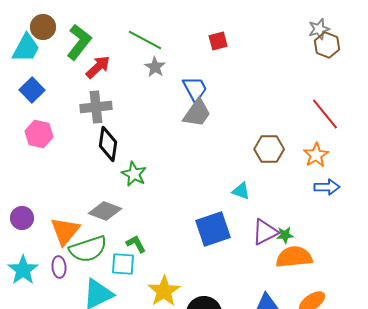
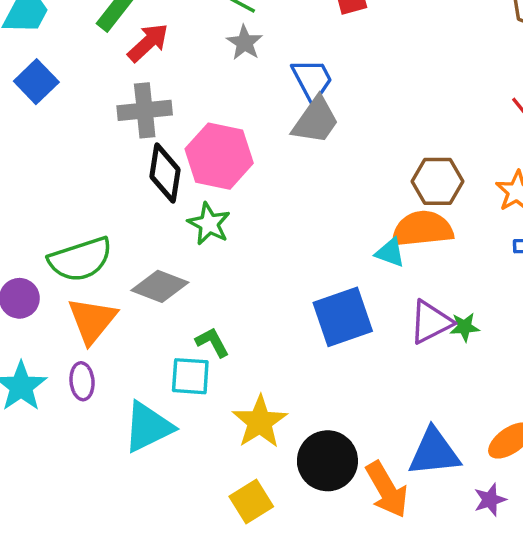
pink hexagon: (39, 134) -> (219, 156), moved, size x1.4
green semicircle: (88, 249) -> (80, 259), moved
orange semicircle: (294, 257) -> (422, 229), moved

